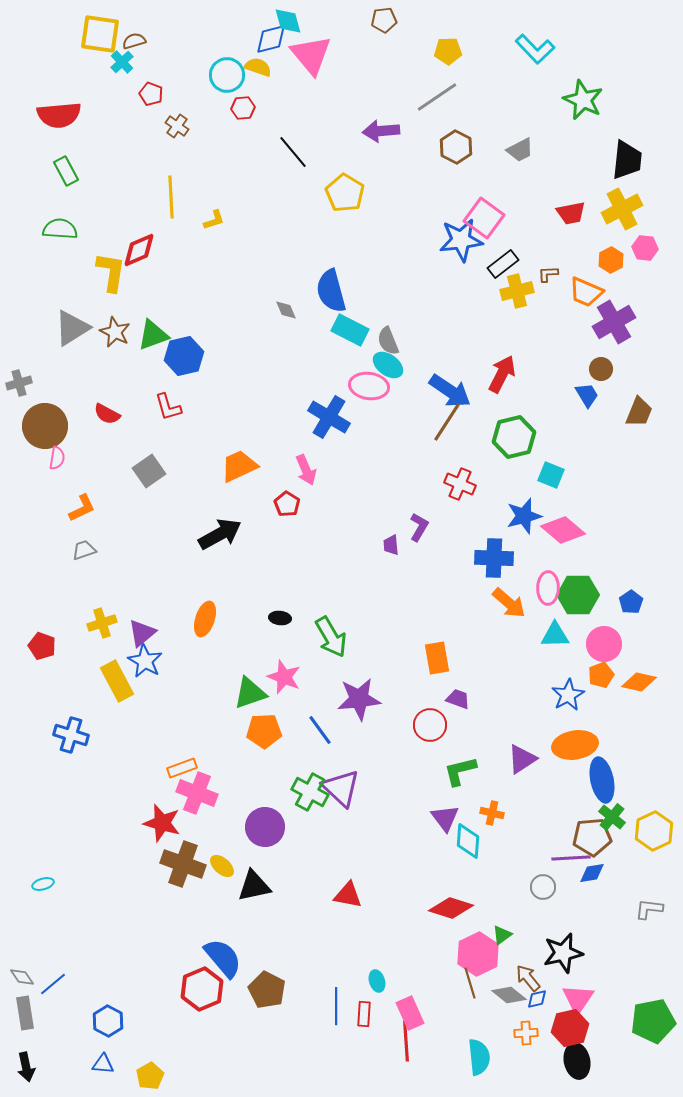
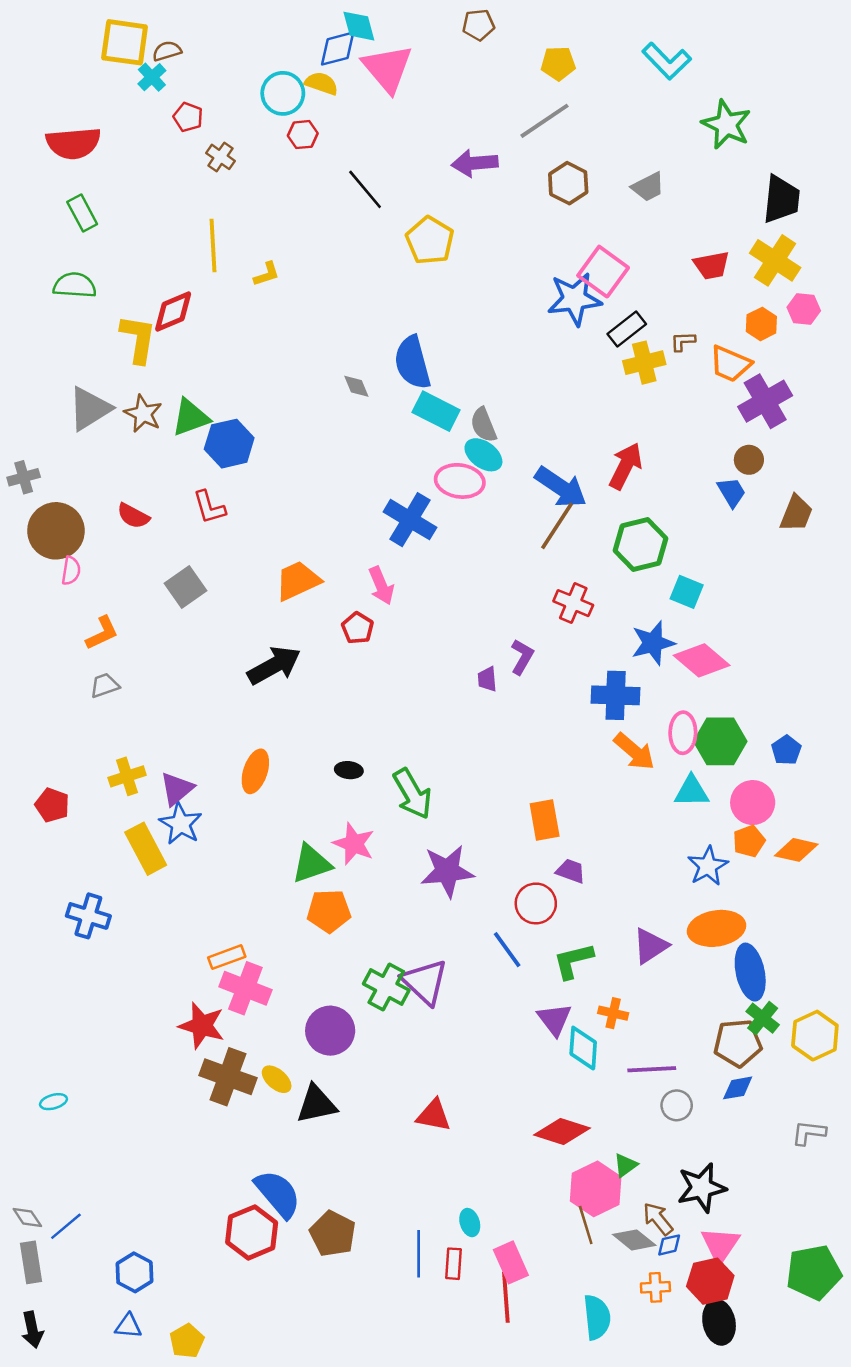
yellow cross: (622, 209) -> (775, 260), turned -30
blue line: (320, 730) -> (507, 950), moved
purple line: (571, 858) -> (652, 1069), moved

